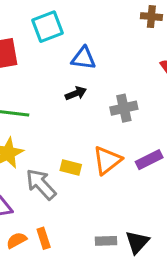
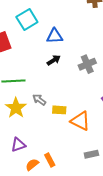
orange triangle: (107, 160) -> (80, 121), moved, turned -45
gray arrow: (41, 184) -> (39, 100), moved, size x0.6

